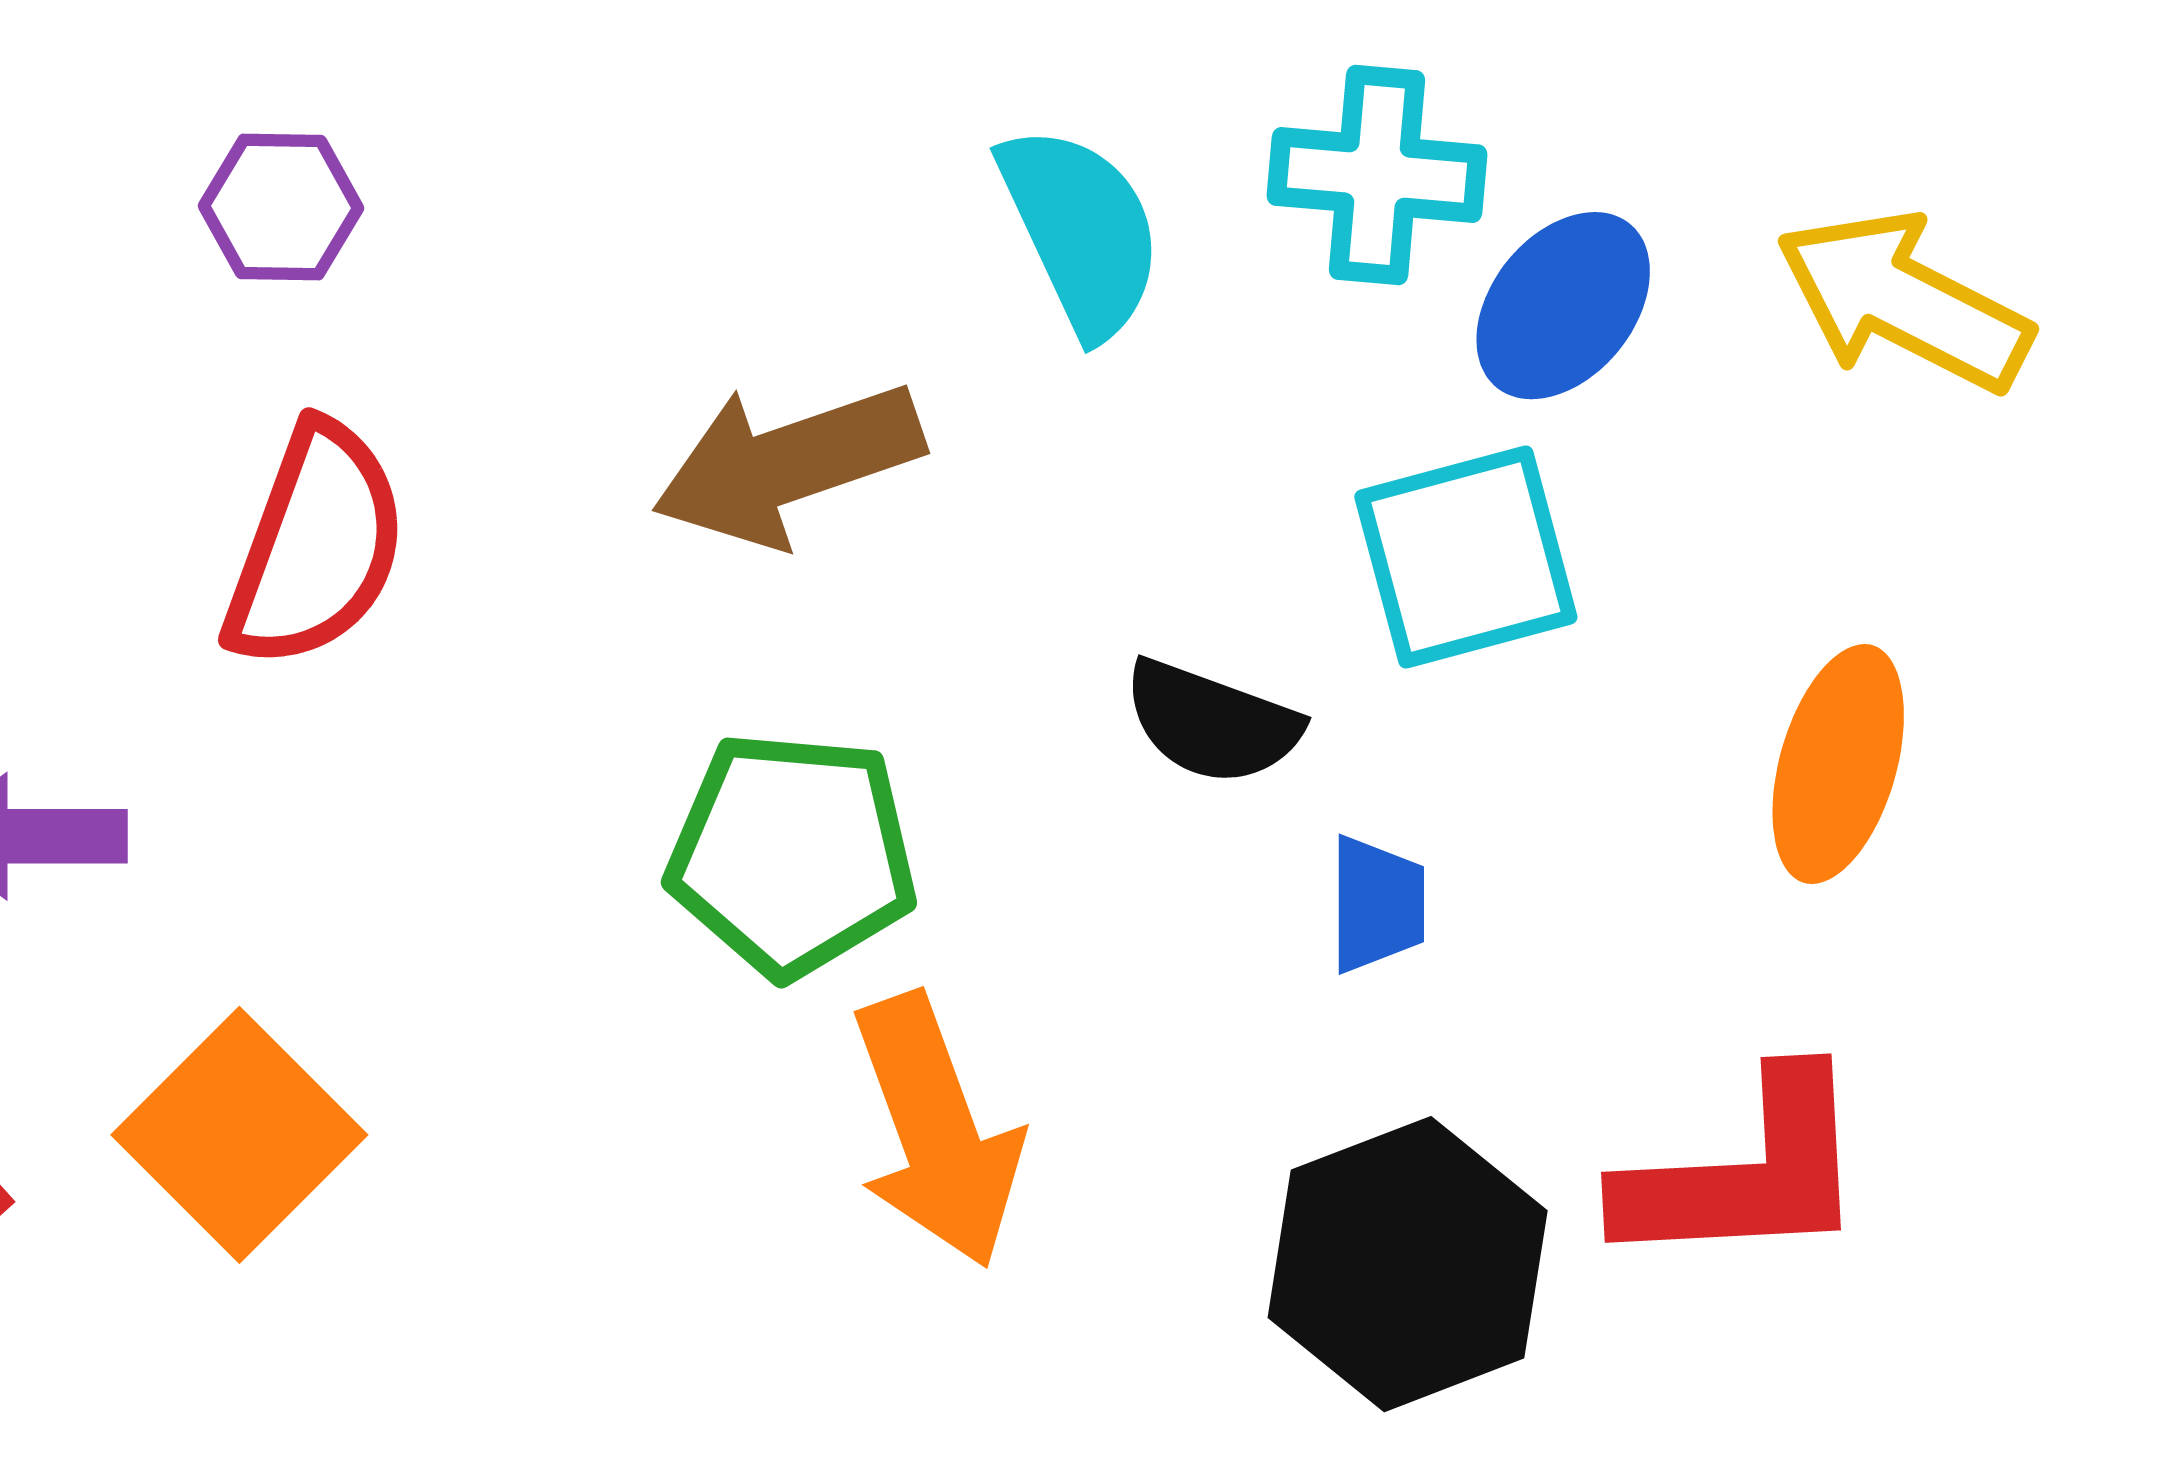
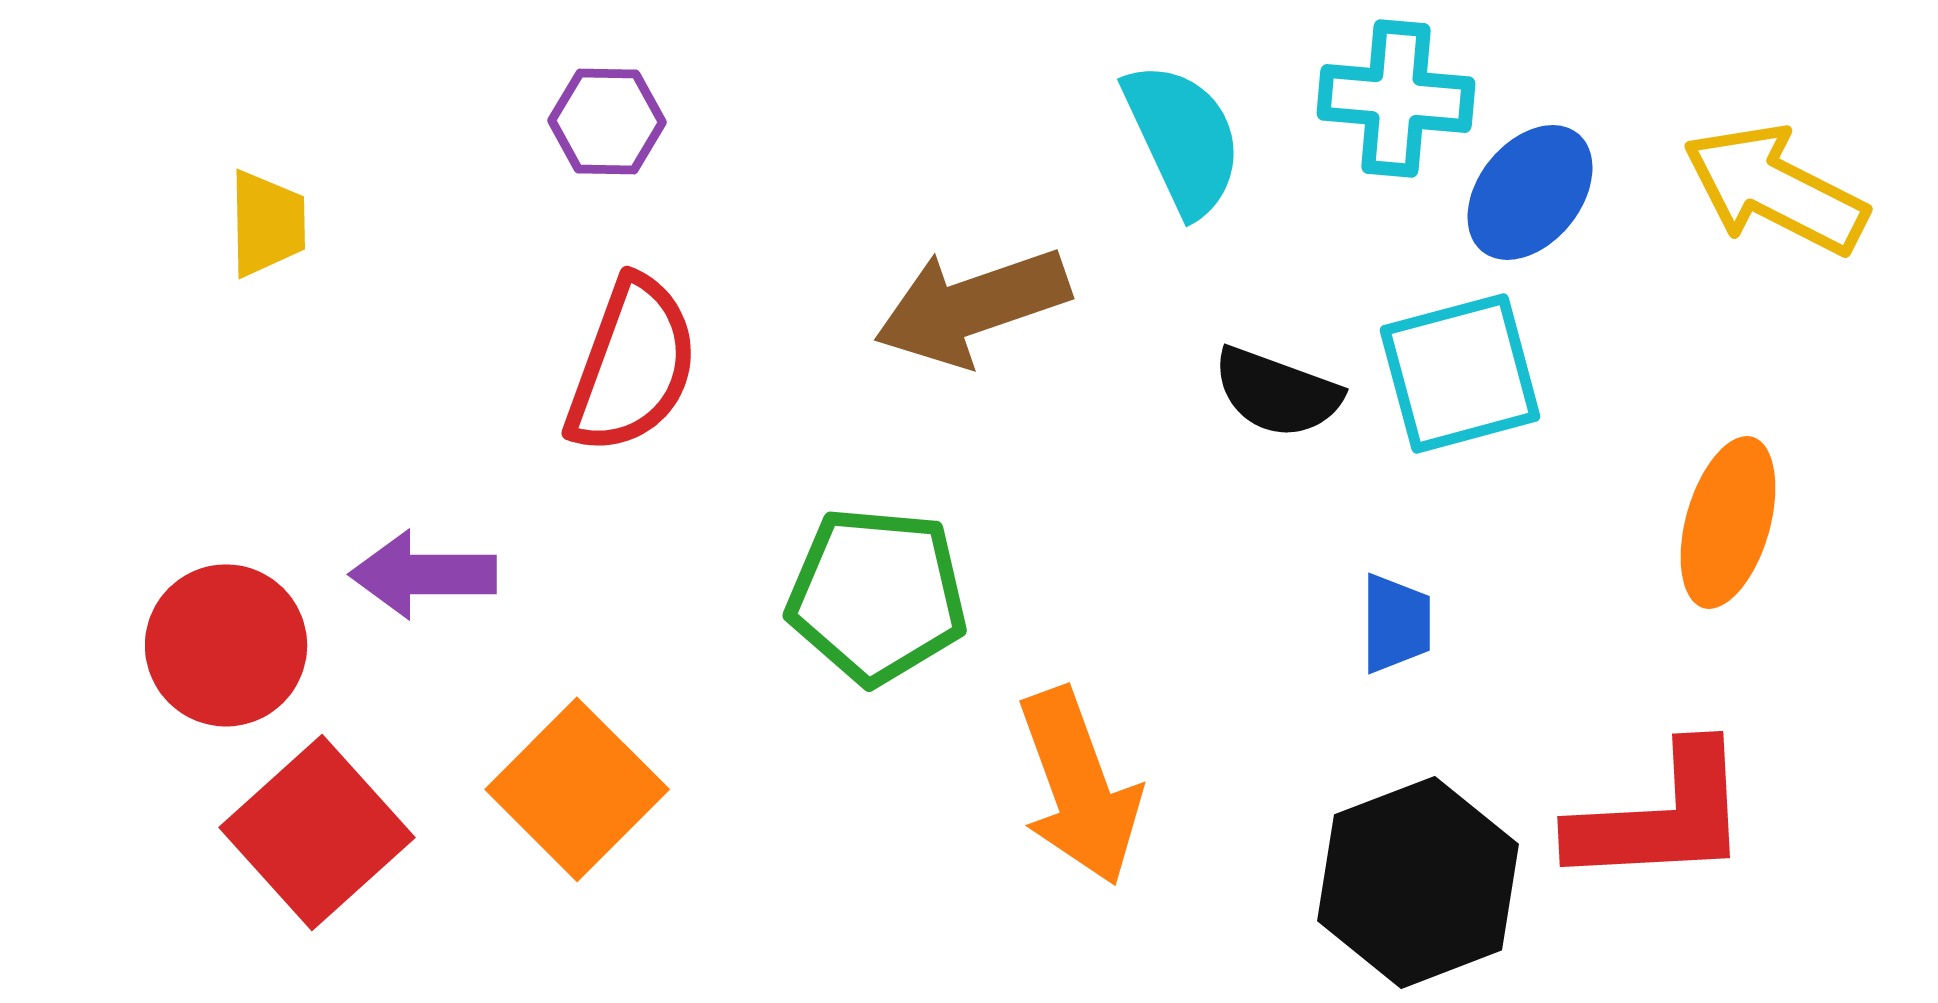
black semicircle: (1212, 722) -> (1277, 392), moved
green pentagon: (792, 854) -> (877, 595), moved

